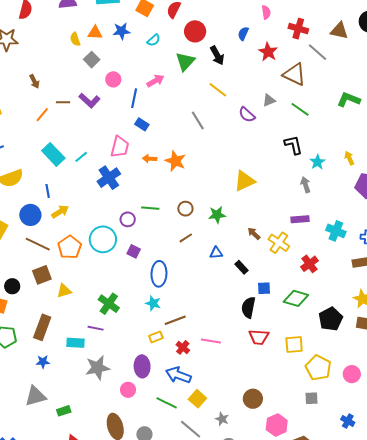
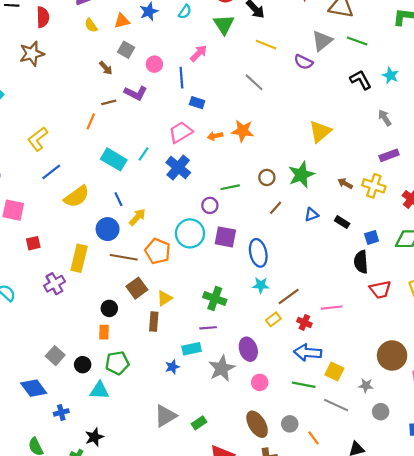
yellow semicircle: (75, 39) -> (91, 25), moved
brown arrow: (34, 81) -> (106, 68), moved
gray triangle: (269, 100) -> (322, 41), size x1.5
pink trapezoid: (120, 147) -> (181, 132), turned -120
cyan star: (317, 162) -> (390, 75), moved
green star: (217, 215) -> (301, 175), size x1.4
purple square: (134, 251) -> (225, 237), size x1.5
brown rectangle: (42, 327) -> (154, 322), moved, size x0.7
blue star: (43, 362) -> (172, 367), moved
purple ellipse: (142, 366) -> (248, 349), moved
brown circle: (253, 399) -> (392, 355), size x1.4

